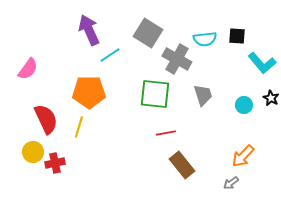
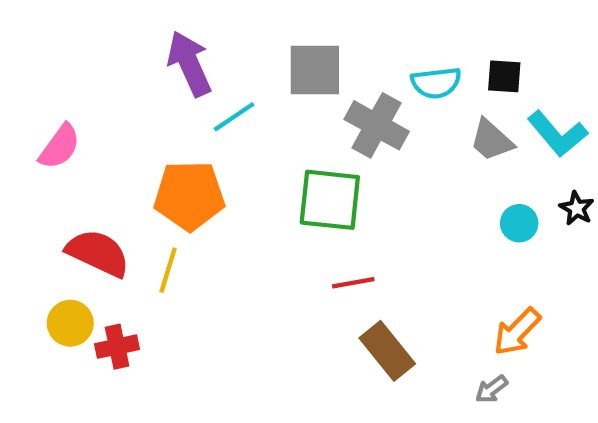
gray square: (148, 33) -> (315, 70), turned -32
gray trapezoid: (203, 95) -> (491, 140), moved, turned 150
red semicircle: (46, 119) -> (98, 253), turned -40

